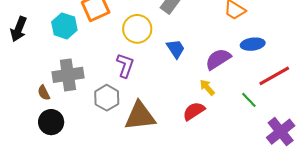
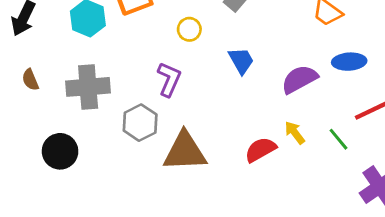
yellow circle: (137, 29) -> (189, 29), size x0.6
yellow arrow: (207, 87) -> (295, 133), moved
brown semicircle: (44, 93) -> (30, 80), moved

